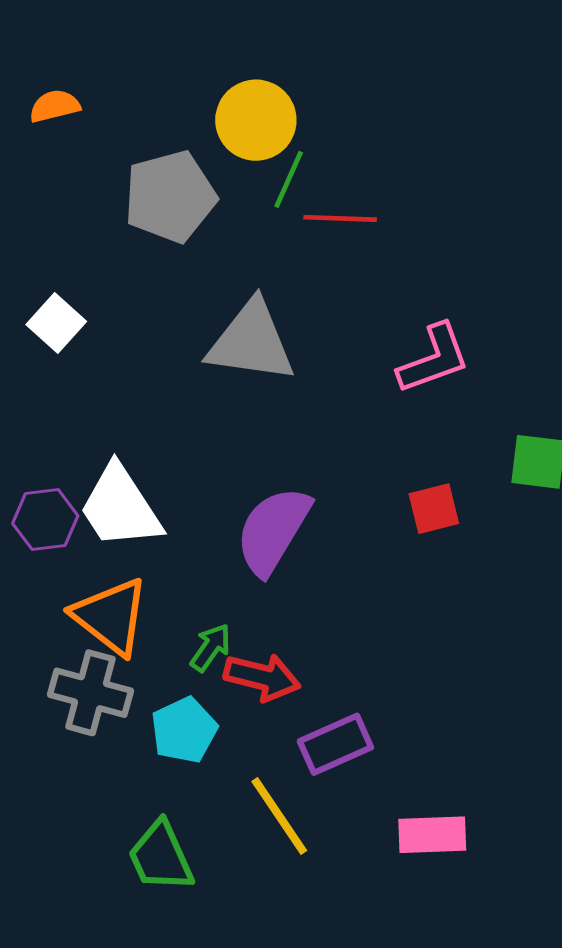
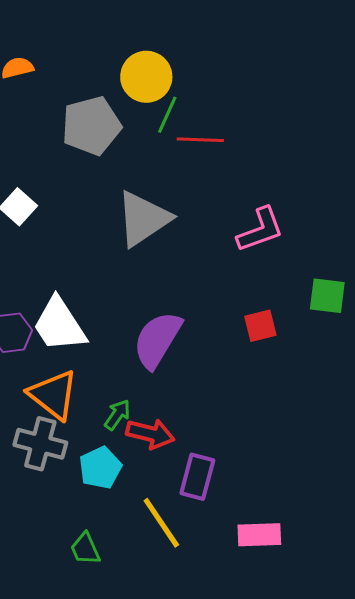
gray triangle: (251, 342) -> (143, 219), turned -42
purple rectangle: (335, 744) -> (197, 477), turned -51
green trapezoid: (161, 857) -> (85, 549), size x0.7

